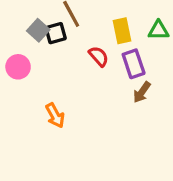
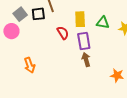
gray square: (38, 30) -> (20, 14), moved
brown arrow: (142, 92) -> (86, 60), turned 120

